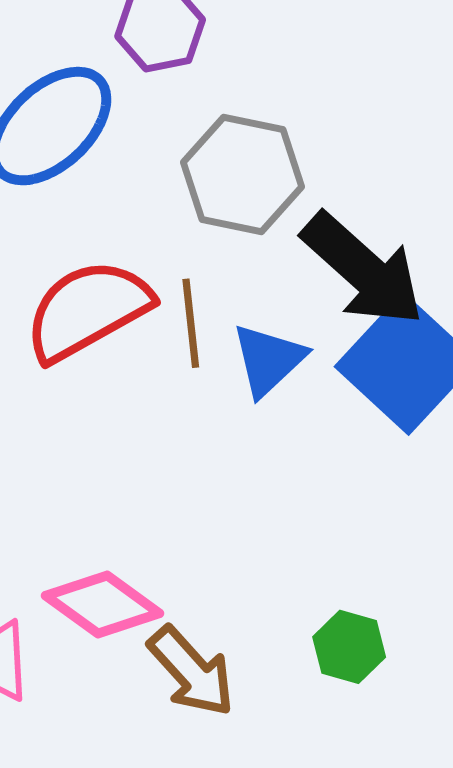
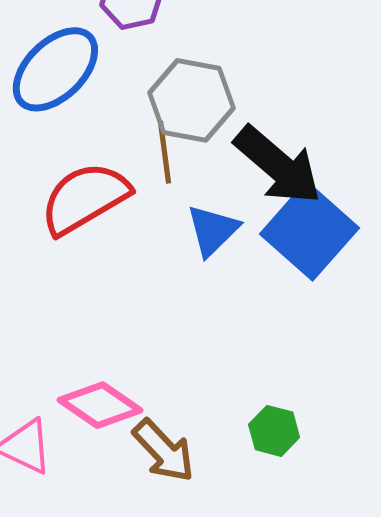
brown line: (191, 323) -> (165, 152), moved

